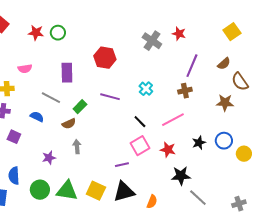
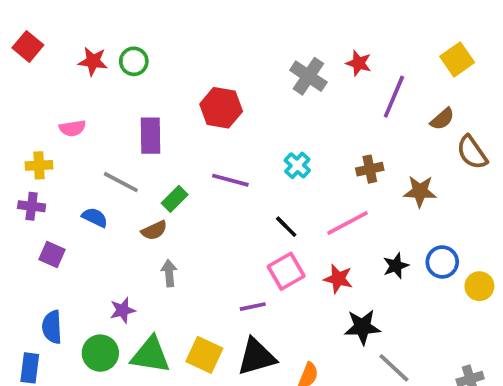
purple line: (192, 66) -> (394, 97), moved
brown star: (225, 103) -> (420, 191), moved
purple star: (49, 158) -> (123, 310), moved

